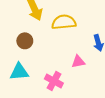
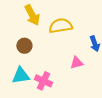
pink cross: (54, 81) -> (44, 81), moved

